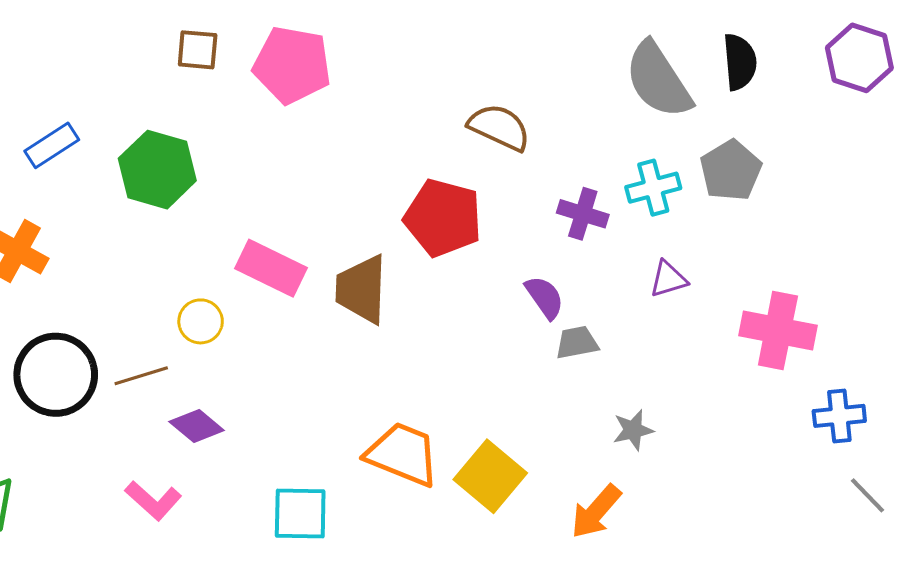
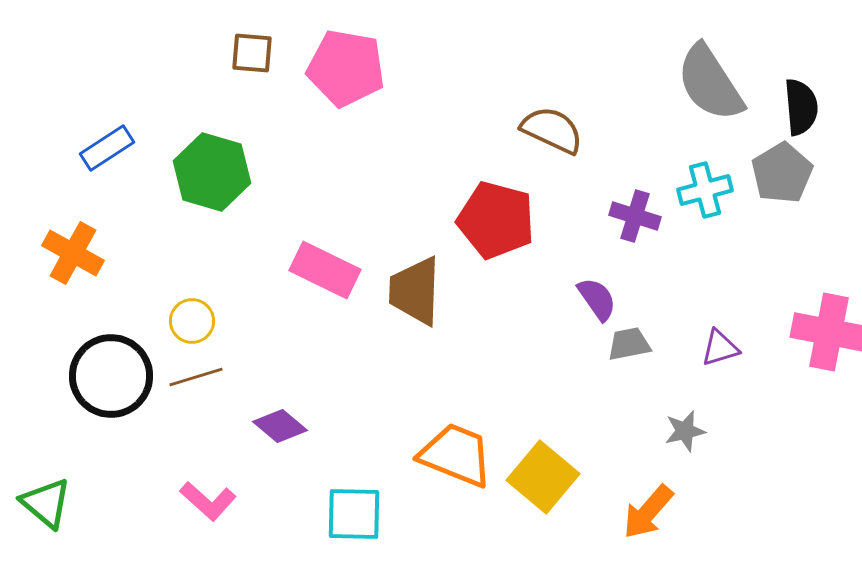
black semicircle: (740, 62) -> (801, 107), moved
purple triangle: (668, 279) -> (720, 348), moved
yellow circle: (201, 321) -> (192, 321), moved
purple diamond: (197, 426) -> (280, 426), moved

